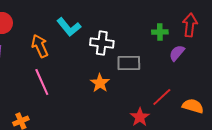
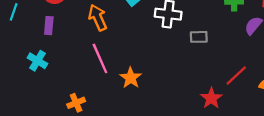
gray rectangle: (129, 63) -> (199, 37), size x0.7
orange star: (100, 83) -> (131, 78), moved

